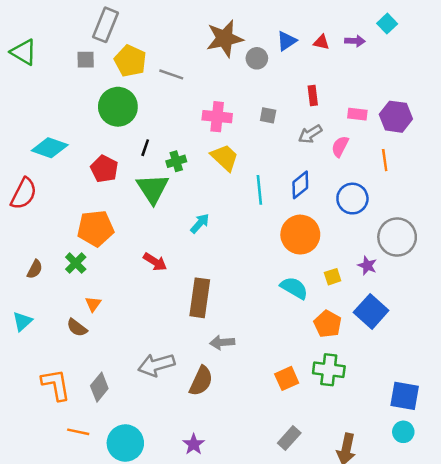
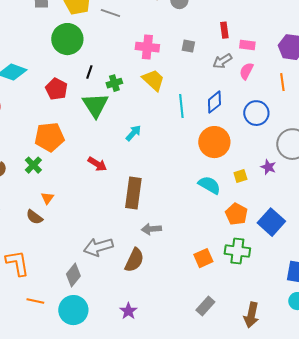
pink rectangle: (357, 114) -> (247, 45), moved
blue square: (371, 311) -> (271, 222), moved
gray diamond: (99, 387) -> (73, 275), moved

